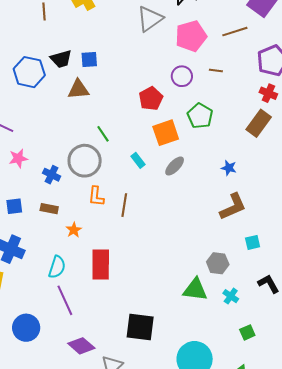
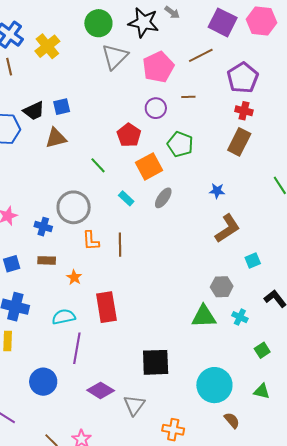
green line: (103, 134) -> (98, 165), moved
cyan semicircle: (57, 267) -> (64, 317), turned -110
purple line: (65, 300) -> (77, 348), turned 44

